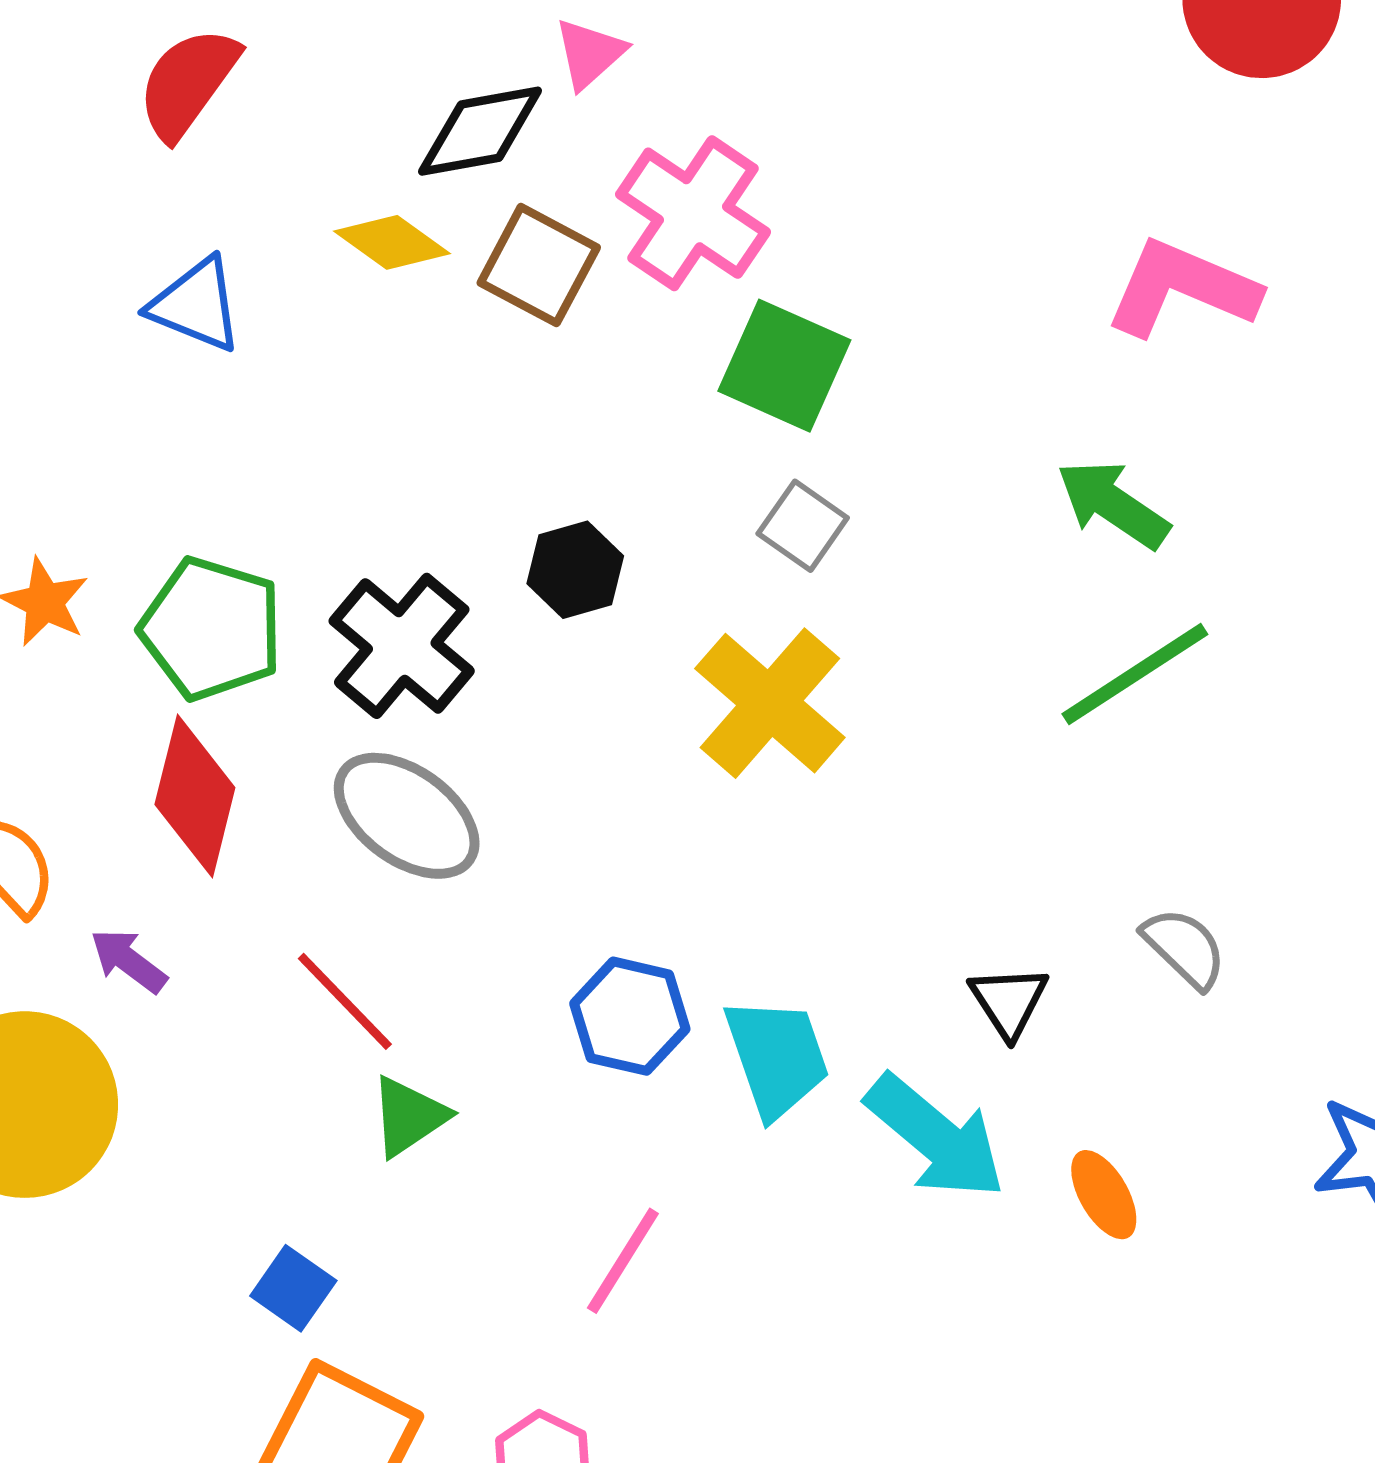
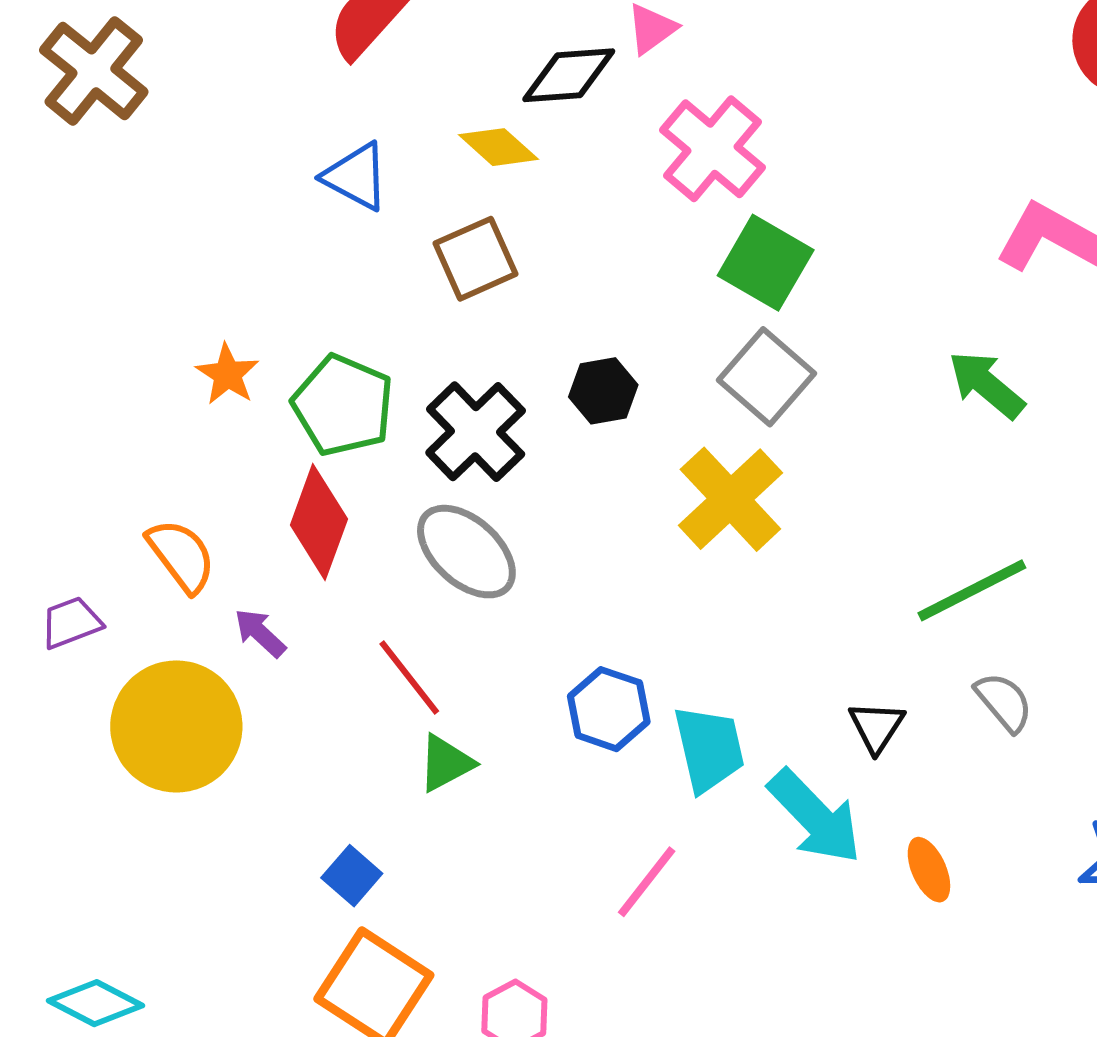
brown square: (539, 265) -> (476, 259), moved, turned 32
gray square: (803, 526) -> (767, 377), size x1.5
green line: (1135, 674) -> (972, 590), moved
pink line: (623, 1261) -> (647, 882), moved

